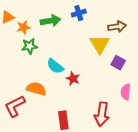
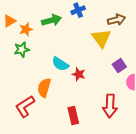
green star: (30, 46) -> (22, 49), moved
purple square: (118, 63) -> (119, 66), moved, turned 32
orange semicircle: (36, 89) -> (44, 88), turned -84

